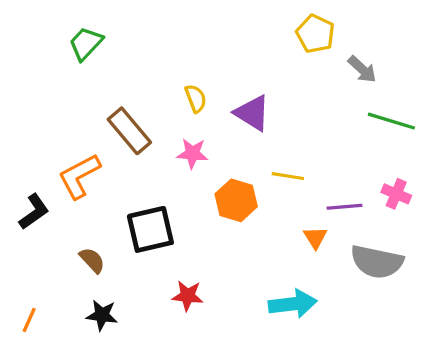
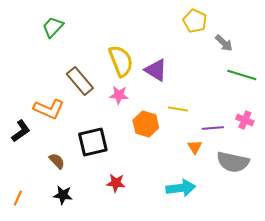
yellow semicircle: (196, 98) -> (121, 61), size x1.8
orange L-shape: (79, 176) -> (49, 109), turned -128

